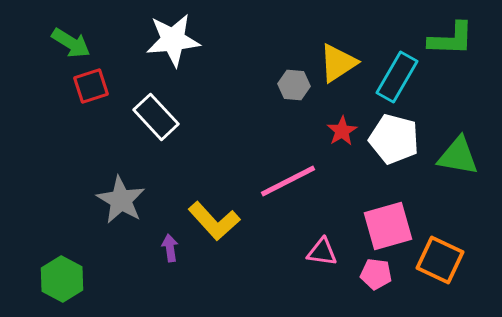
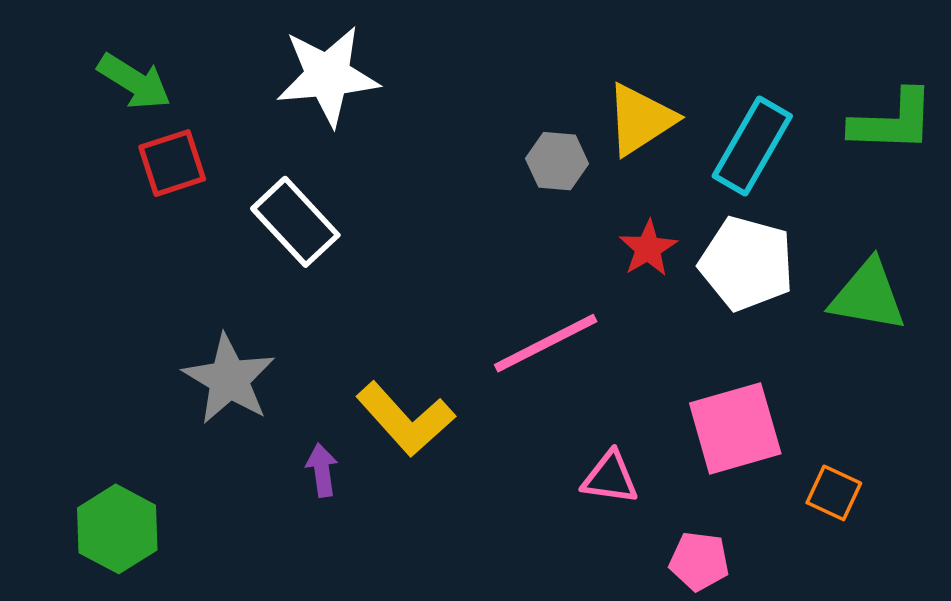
green L-shape: (451, 39) -> (893, 121), moved
orange square: (440, 260) -> (834, 493), size x0.6
pink pentagon: (376, 274) -> (699, 561), moved

